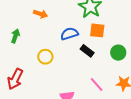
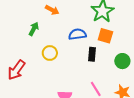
green arrow: (15, 36) -> (34, 29), moved
black rectangle: (87, 51) -> (92, 54), turned 48

